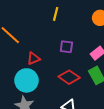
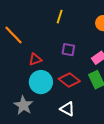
cyan circle: (26, 80) -> (41, 82), moved

